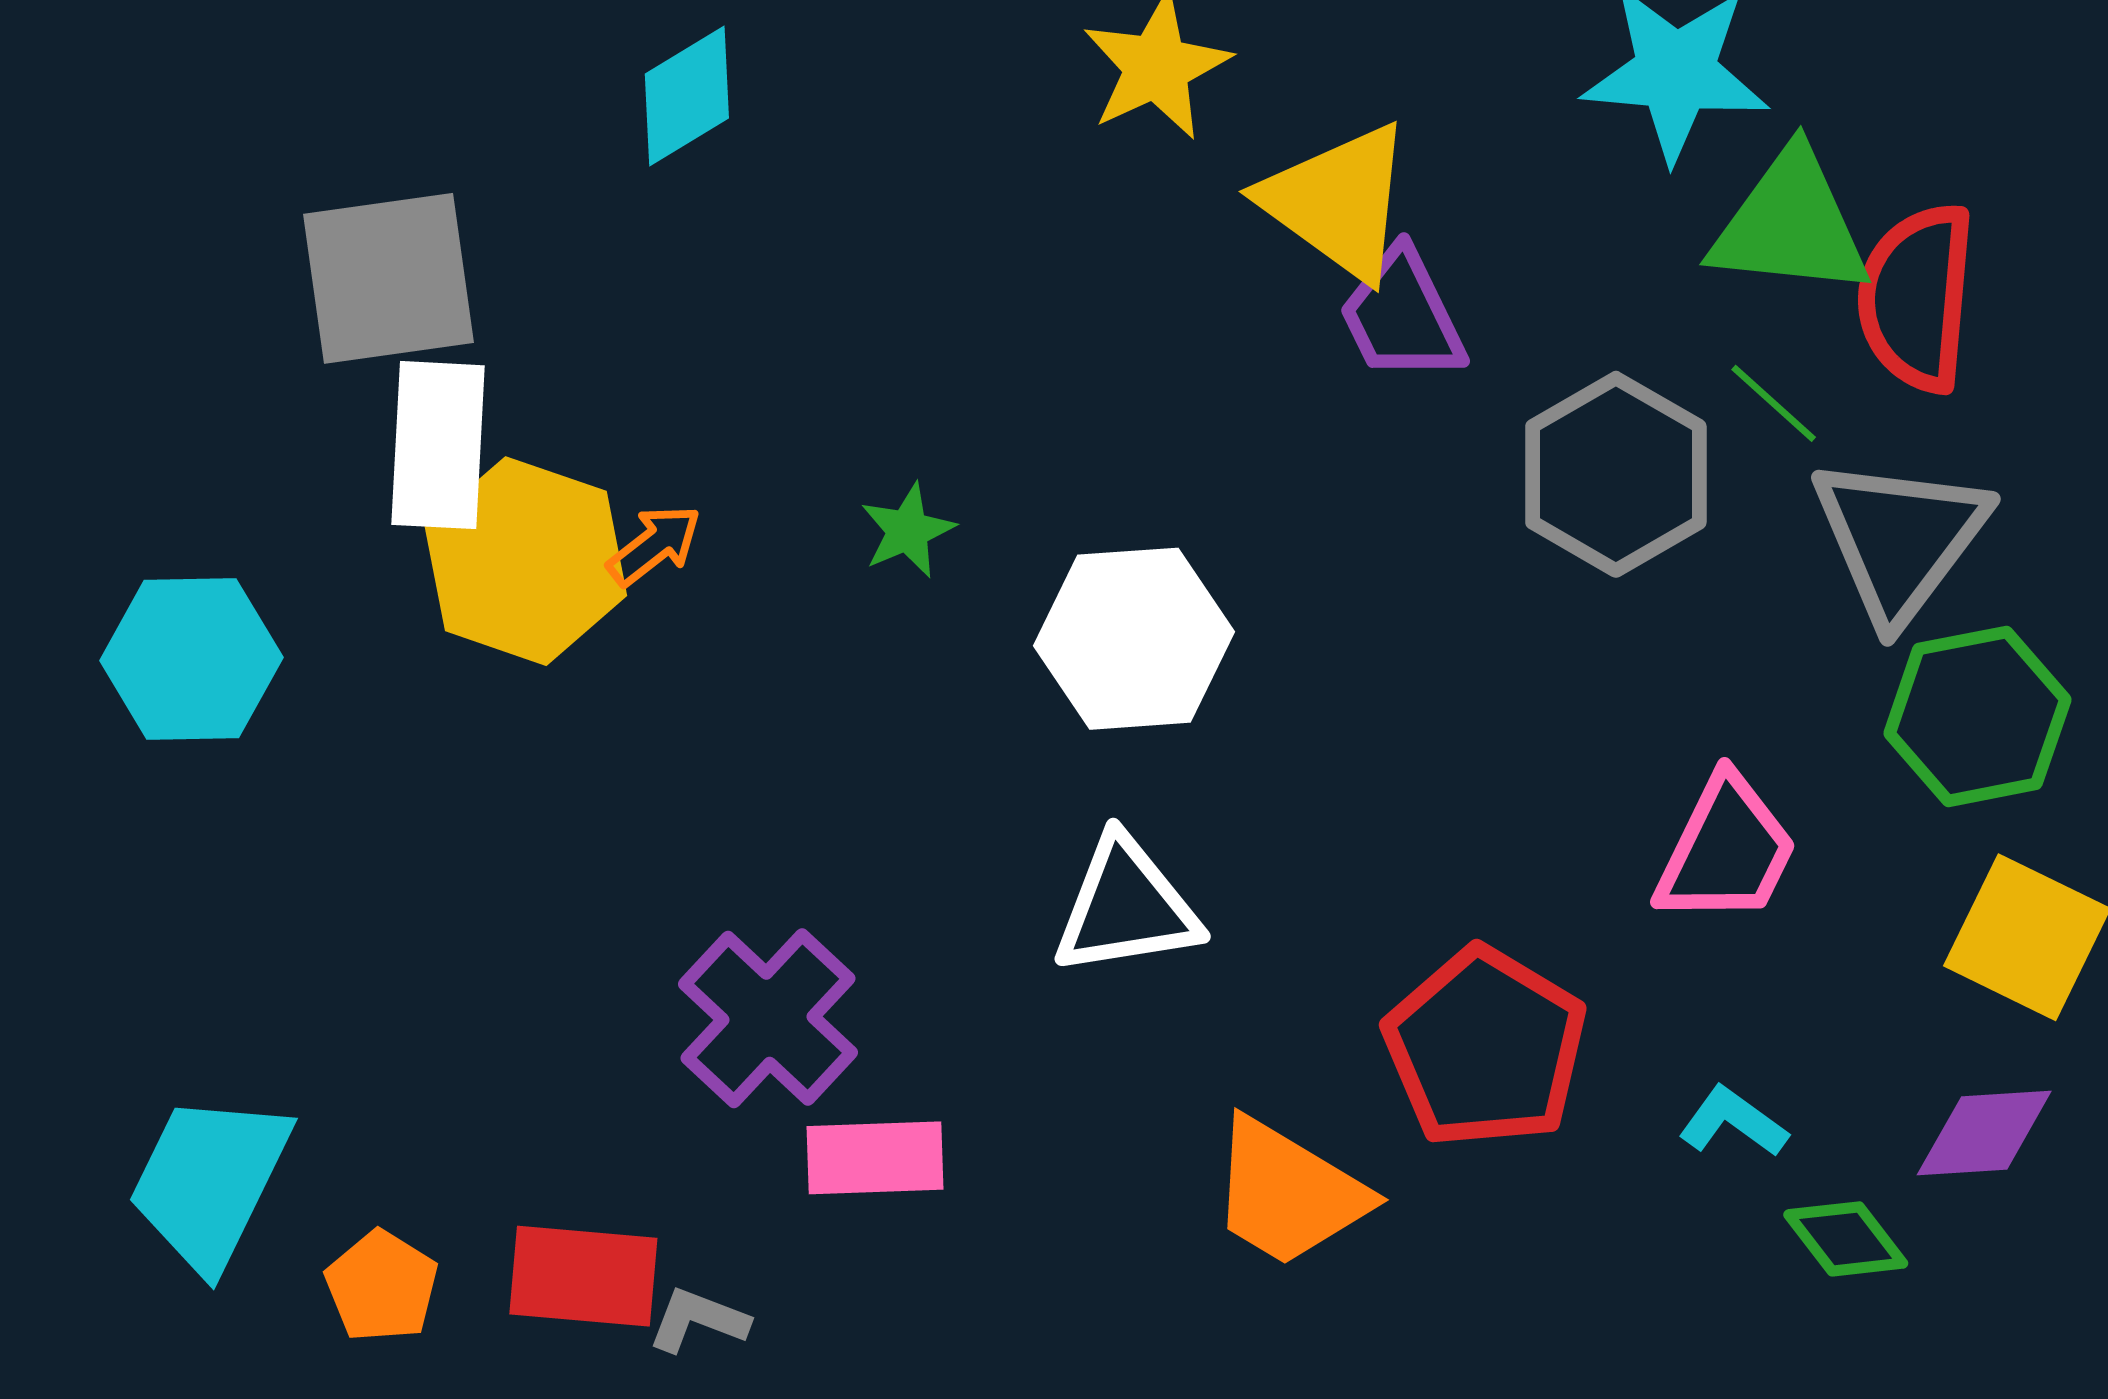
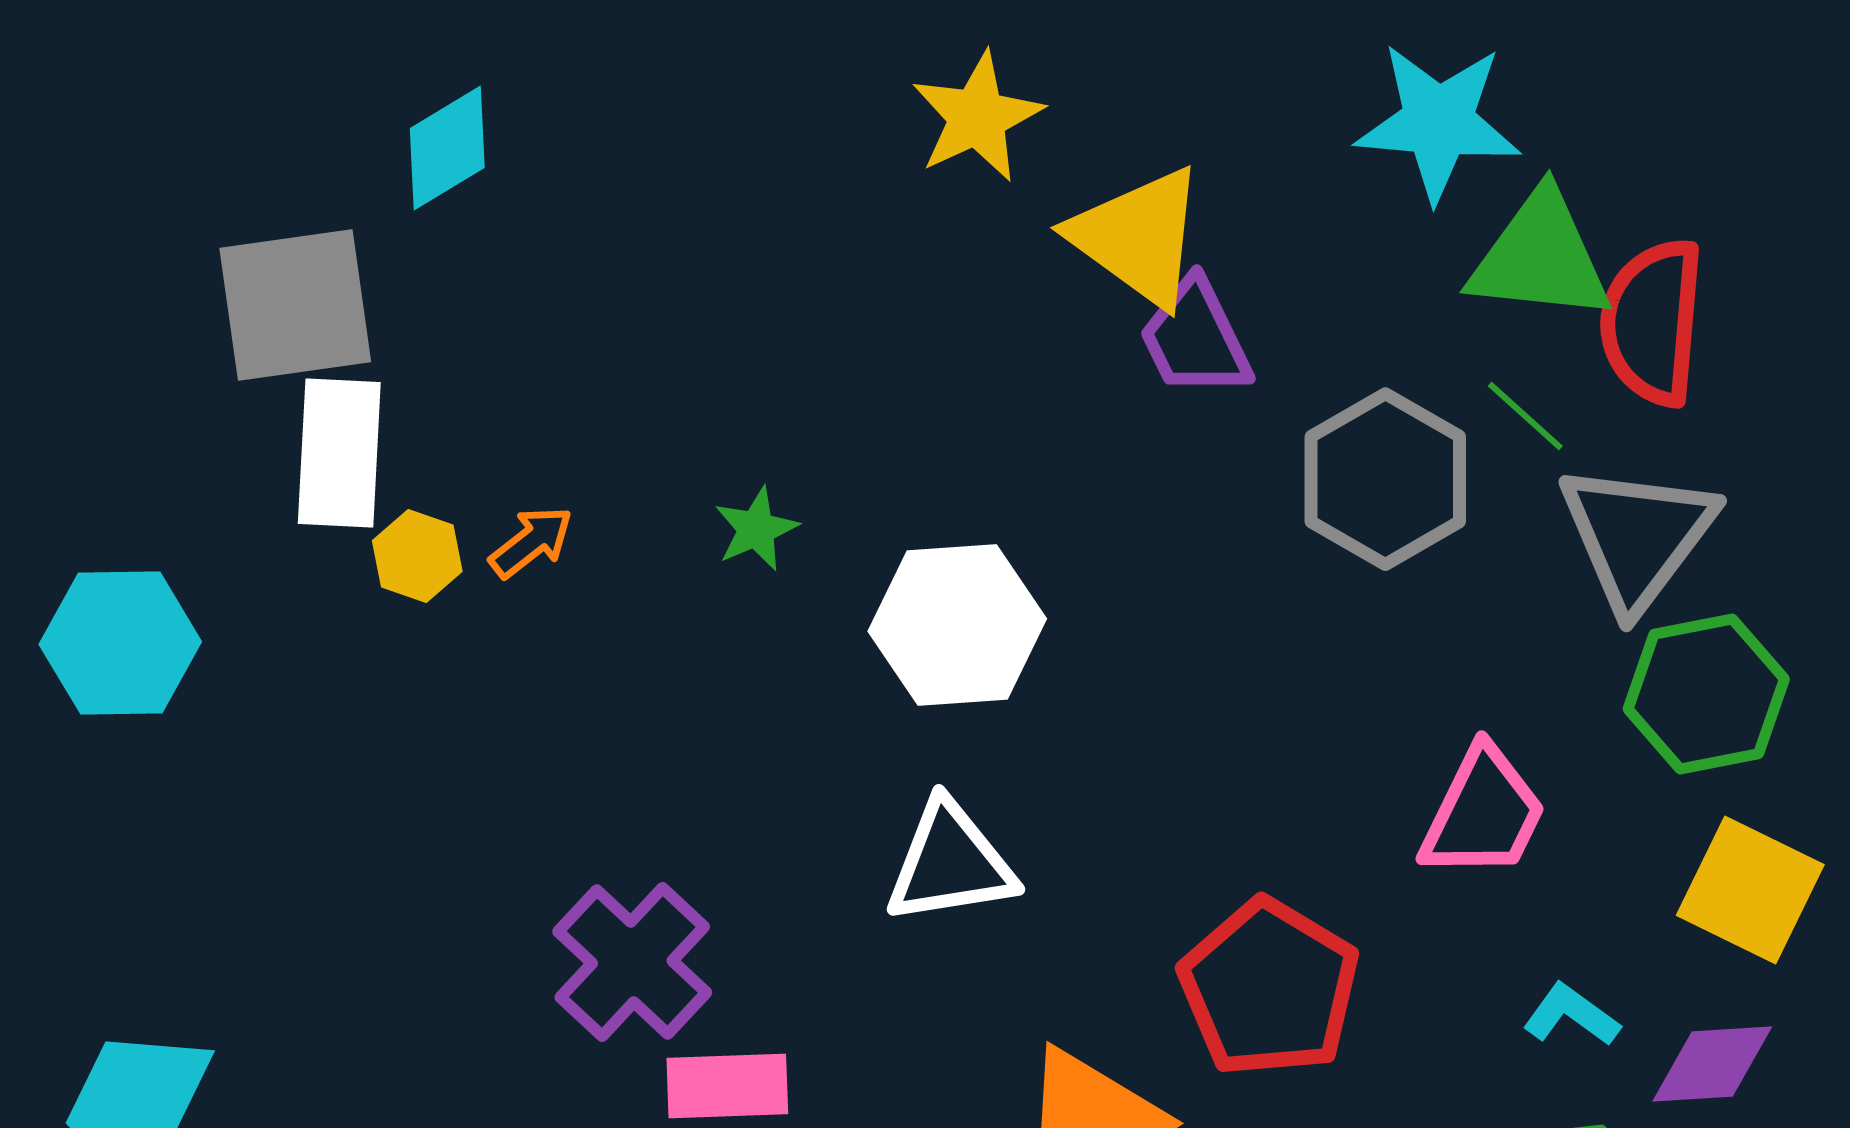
cyan diamond: (687, 96) -> (447, 148), moved
yellow hexagon: (526, 561) -> (417, 556), size x0.5
cyan L-shape: (1733, 1122) -> (1571, 1015), moved

